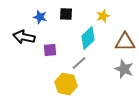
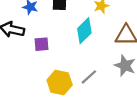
gray line: (79, 63) -> (89, 77), moved

